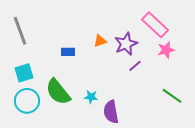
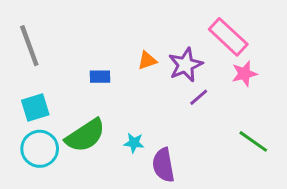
green semicircle: (58, 92) -> (85, 136), turned -84

